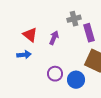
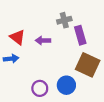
purple arrow: (54, 38) -> (43, 40), turned -112
purple circle: (55, 74) -> (40, 88), moved

